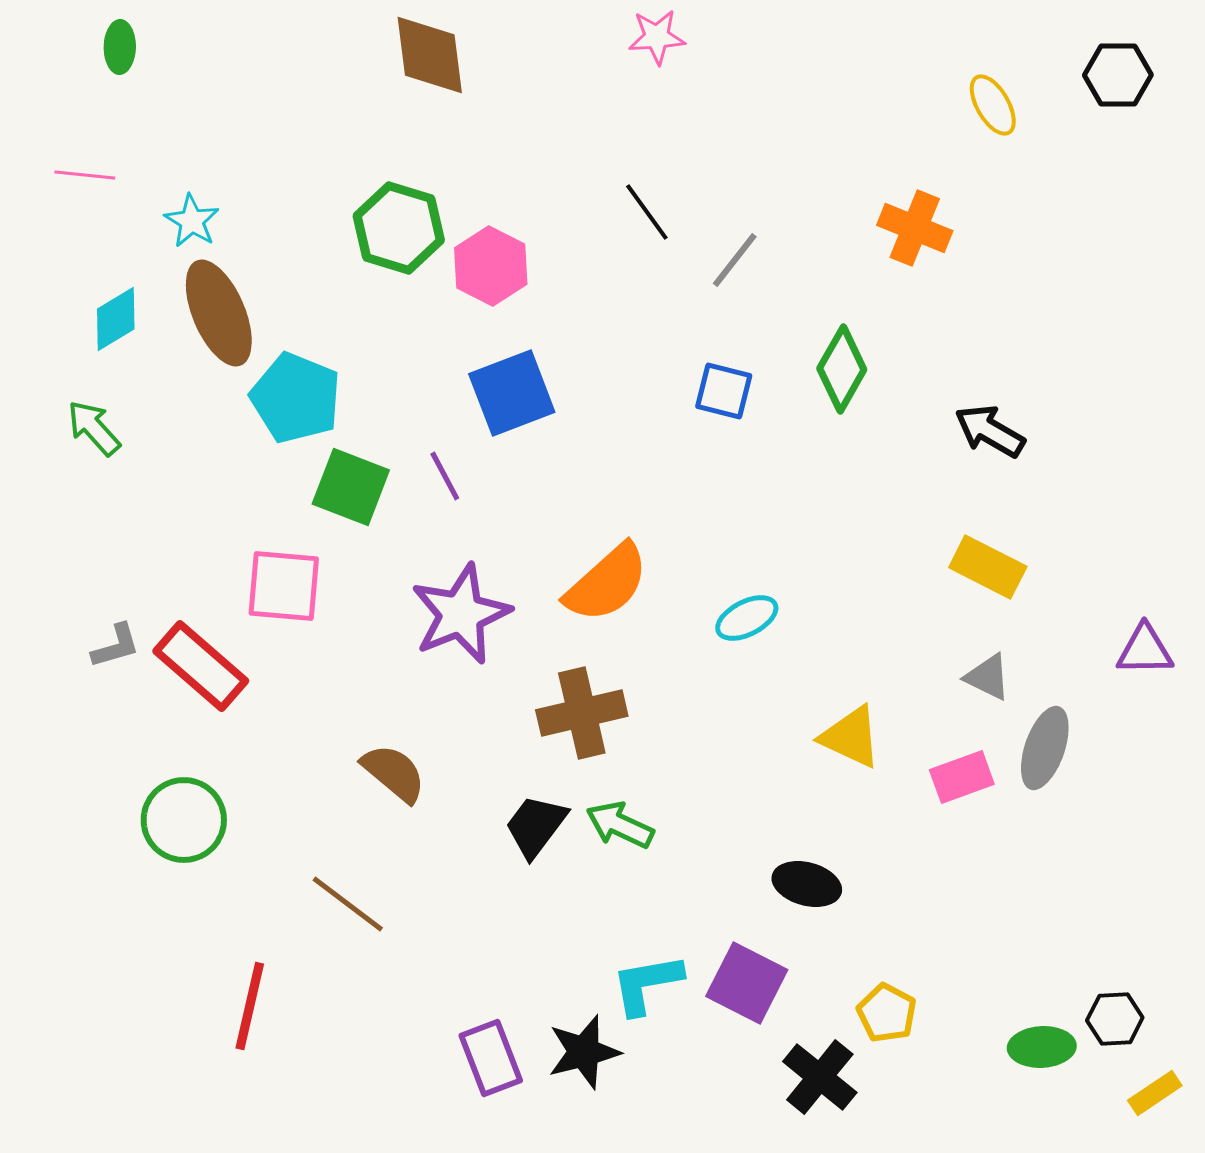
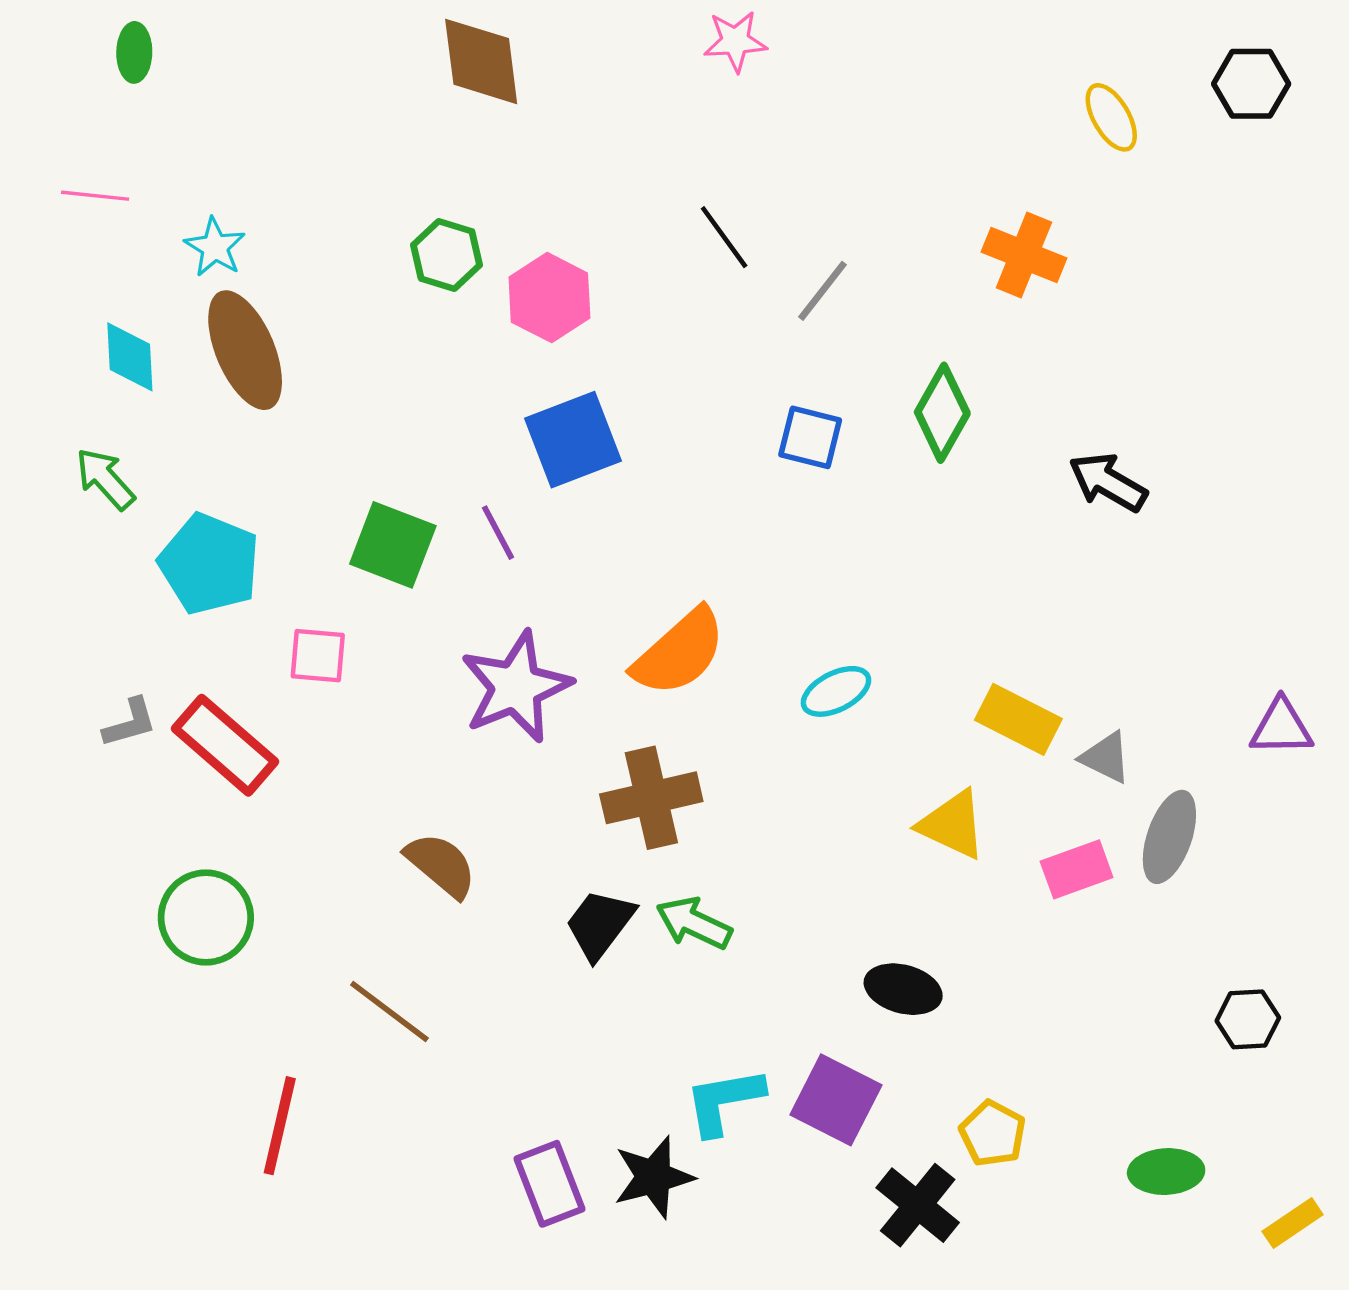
green hexagon: (399, 228) -> (447, 255), size x0.7
cyan diamond: (116, 319) -> (130, 357), turned -62
cyan pentagon: (296, 398) -> (209, 564), moved
yellow rectangle: (988, 567) -> (1018, 719), moved
pink square: (284, 586) -> (318, 656), size x0.7
black hexagon: (1115, 1019) -> (1248, 1019), moved

